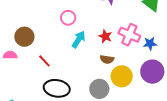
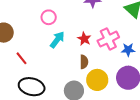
pink cross: (129, 35) -> (108, 39), turned 35
brown semicircle: (107, 59) -> (84, 62), turned -104

